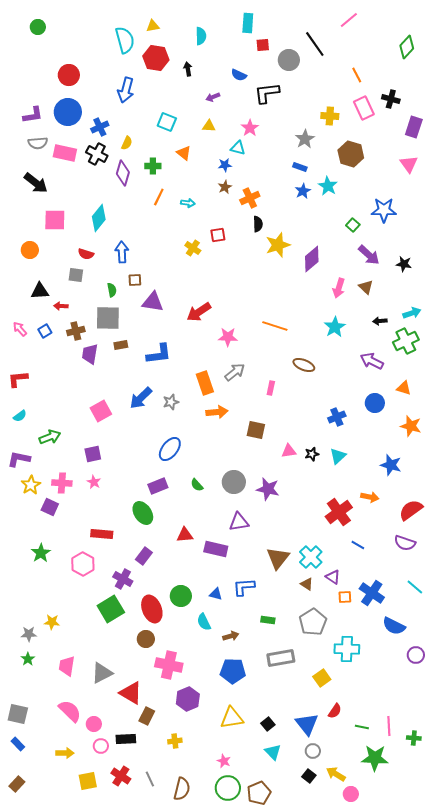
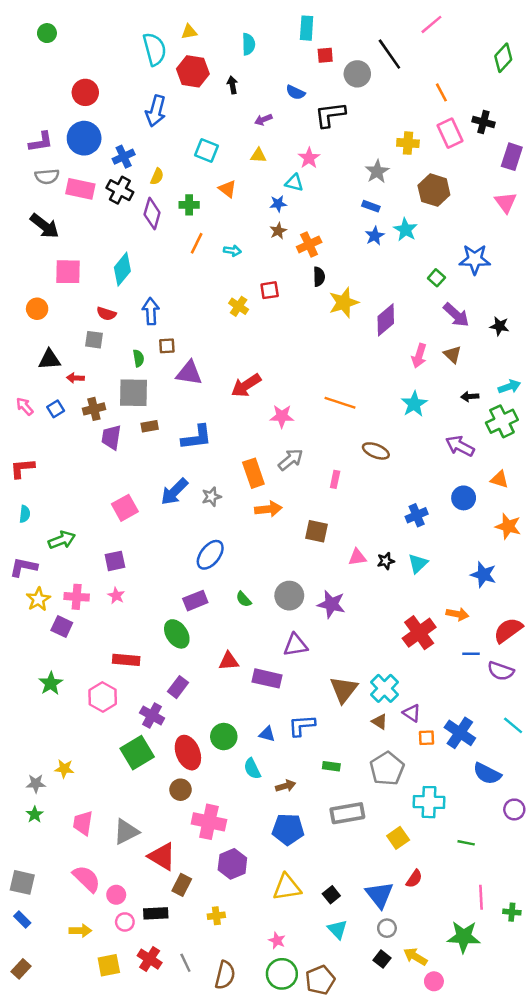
cyan semicircle: (20, 416) -> (25, 514), turned -48
blue line: (358, 545) -> (471, 654), moved, turned -32
green line: (362, 727) -> (466, 843), moved

